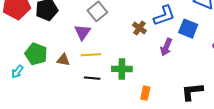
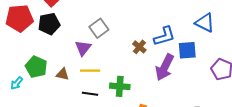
blue square: (188, 29) -> (187, 50), turned -30
purple arrow: (166, 47) -> (165, 67), size x1.5

